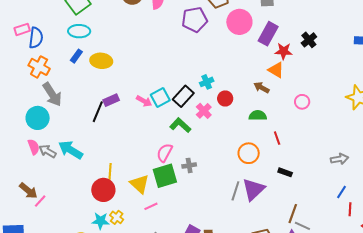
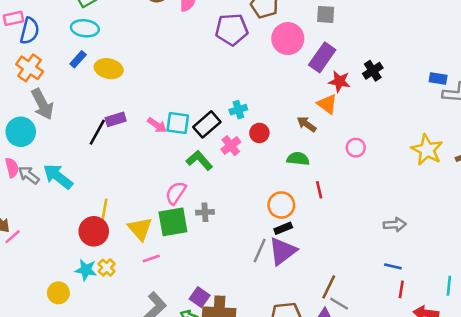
cyan square: (160, 98) -> (178, 123), turned 30
black rectangle: (285, 172) -> (283, 228), moved, turned -48
blue line: (341, 192) -> (393, 266), turned 64

